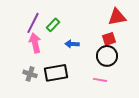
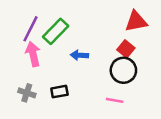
green rectangle: (53, 25) -> (56, 31), size x1.5
red square: (109, 39) -> (126, 49), turned -32
black rectangle: (56, 73) -> (59, 92), size x0.6

